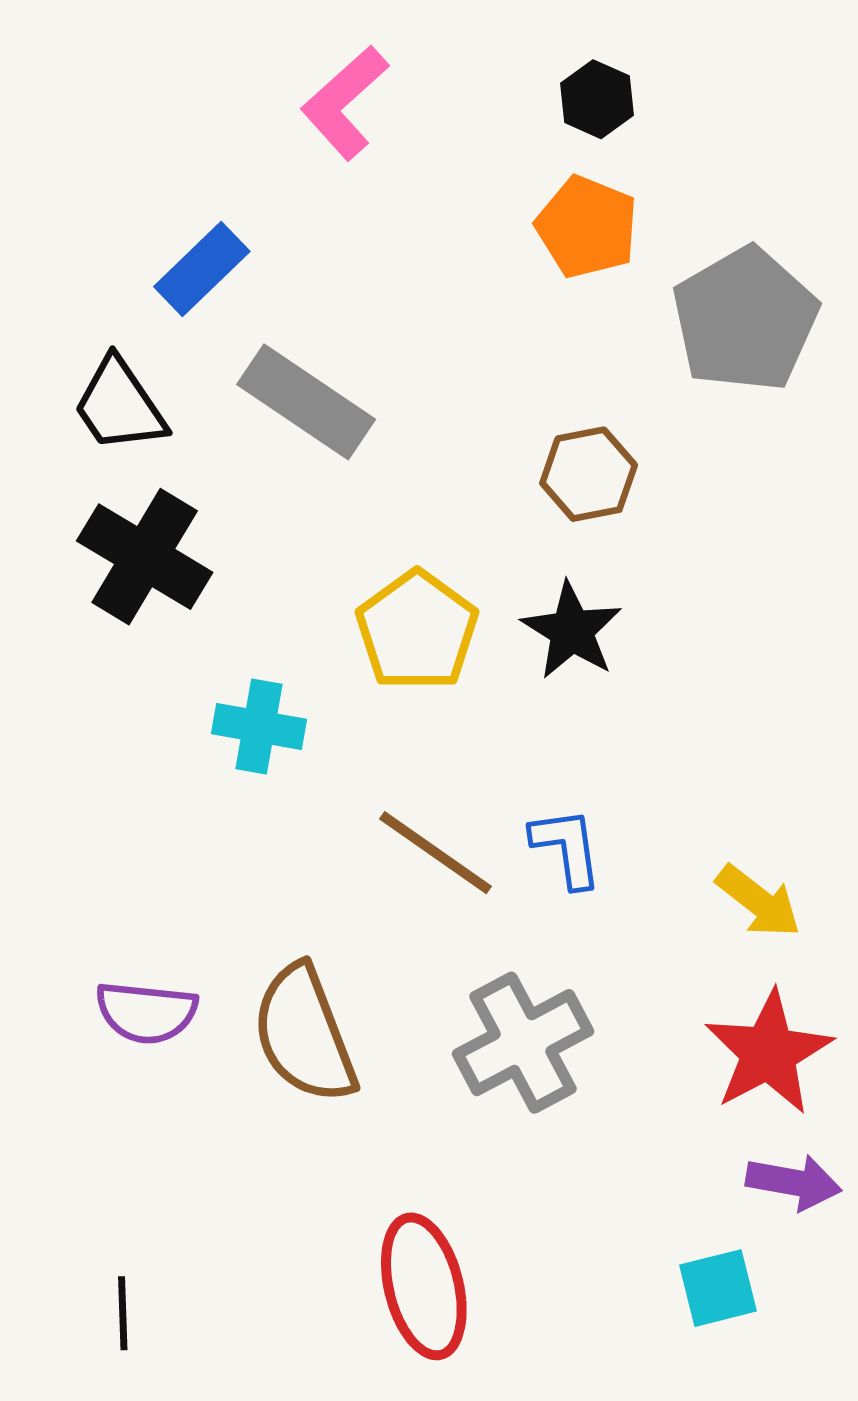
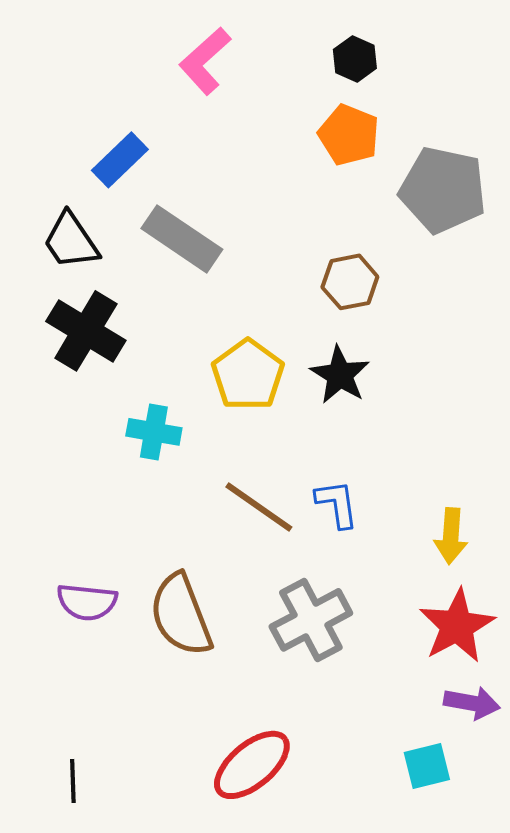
gray pentagon: (745, 319) -> (443, 190), turned -30
yellow arrow: (758, 901) -> (451, 536), turned 56
red ellipse: (424, 1286) -> (252, 765), turned 64

